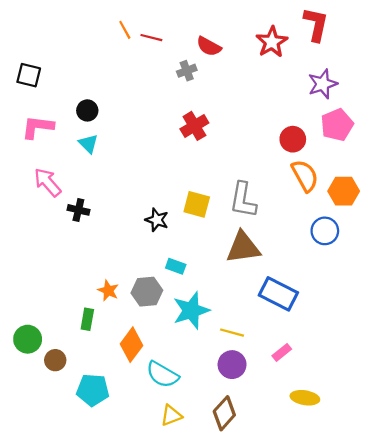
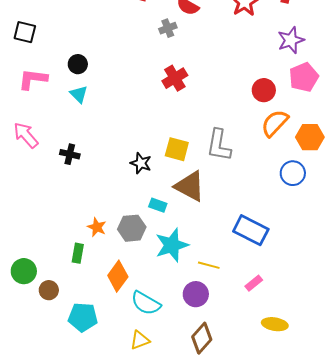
orange semicircle: (305, 176) -> (275, 123), turned -108
pink arrow: (48, 182) -> (26, 135), moved
brown triangle: (243, 247) -> (190, 186), moved, turned 36
purple circle: (232, 365) -> (196, 294), moved
yellow triangle: (171, 415) -> (140, 340), moved

